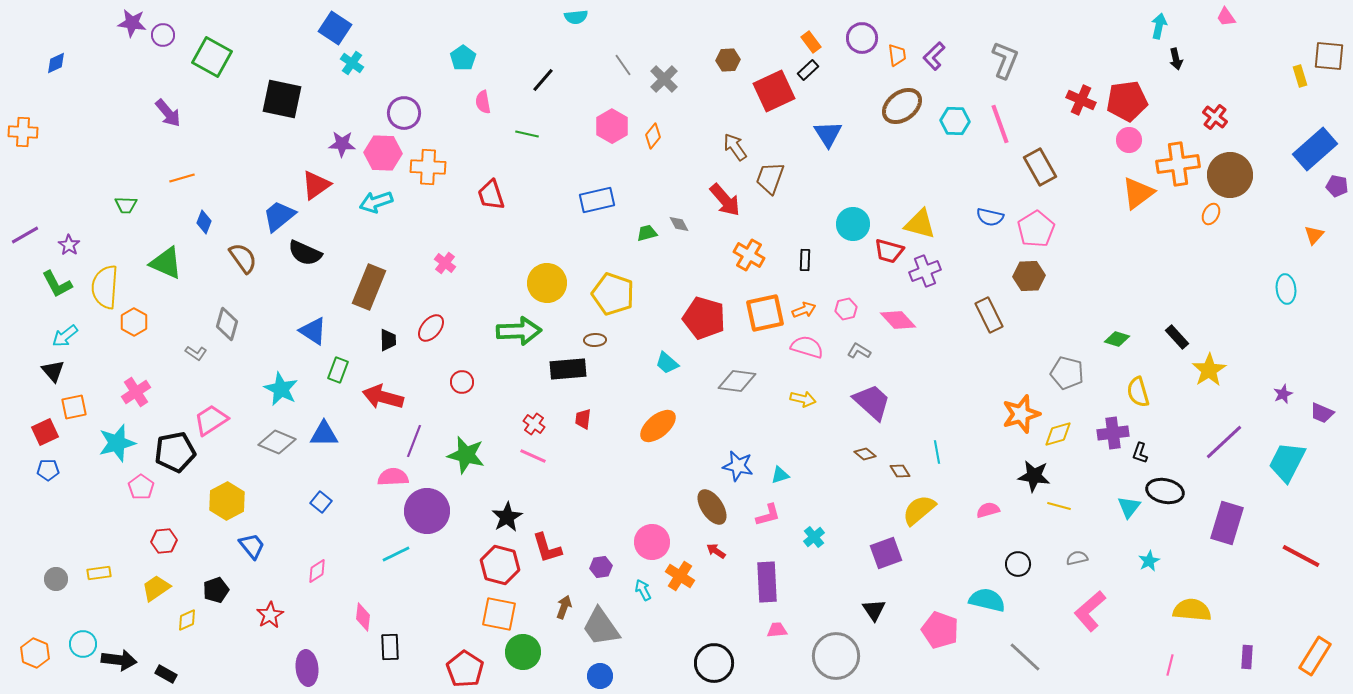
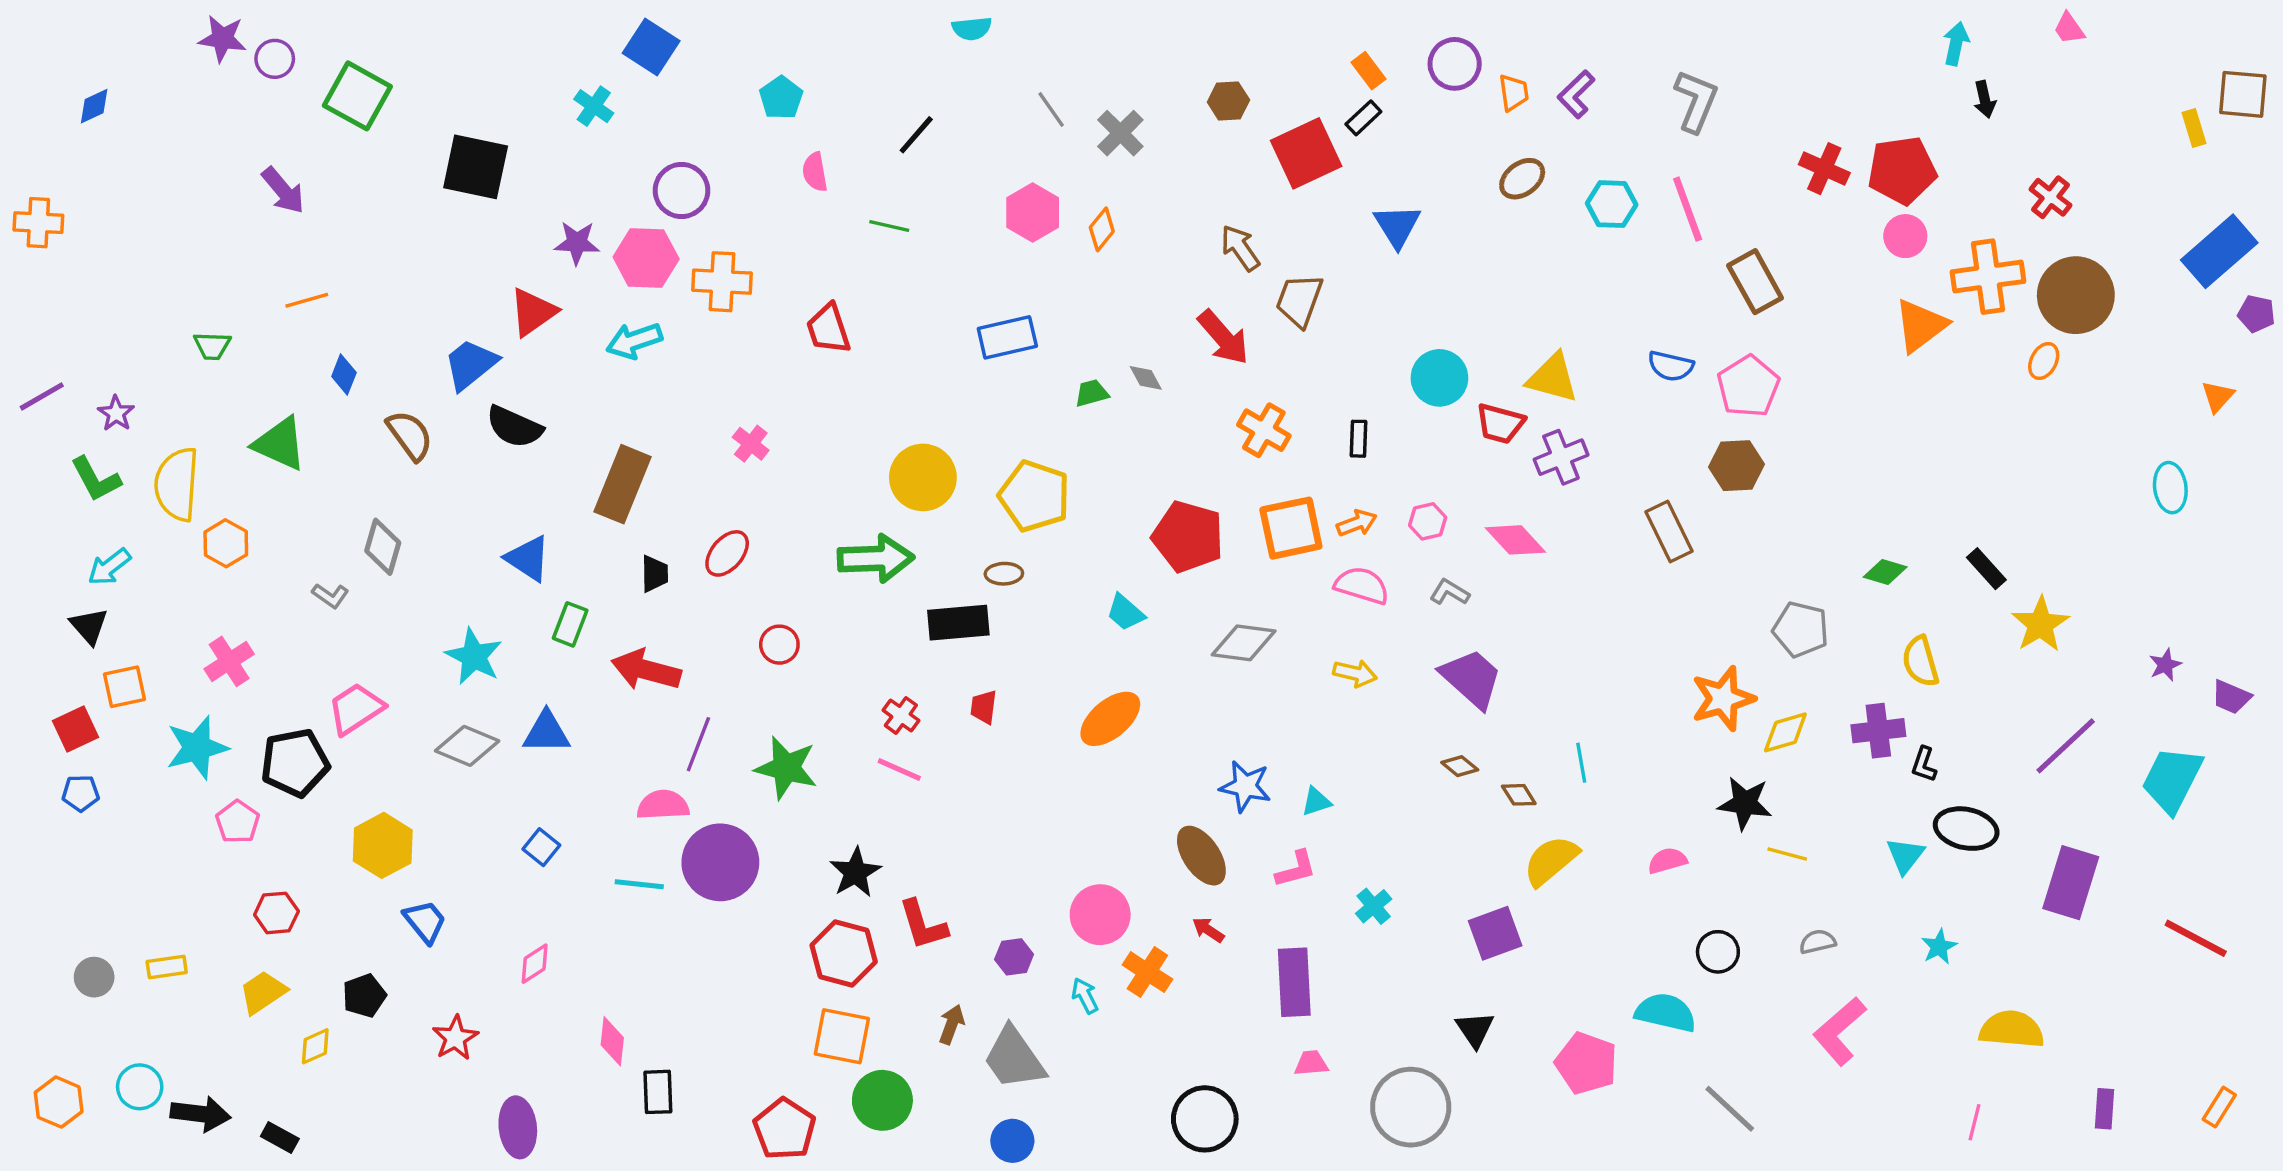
blue square: (335, 28) -> (651, 47), moved
brown ellipse: (902, 106) -> (1522, 179), size x0.7
cyan line: (396, 554) -> (639, 884), moved, turned 32
orange rectangle: (1315, 656) -> (2219, 1107), size x0.6

